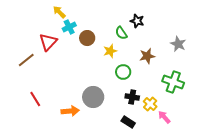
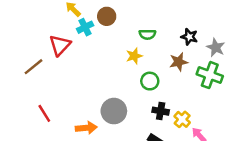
black star: (137, 21) -> (189, 37), moved
green semicircle: (121, 33) -> (147, 34), turned -56
brown circle: (87, 38) -> (107, 16), moved
green cross: (173, 82) -> (210, 75), moved

